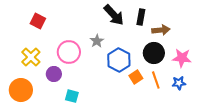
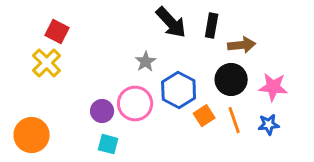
pink circle: (69, 52) -> (135, 104), moved
yellow cross: (31, 57) -> (47, 63), moved
purple circle: (54, 74) -> (102, 111), moved

